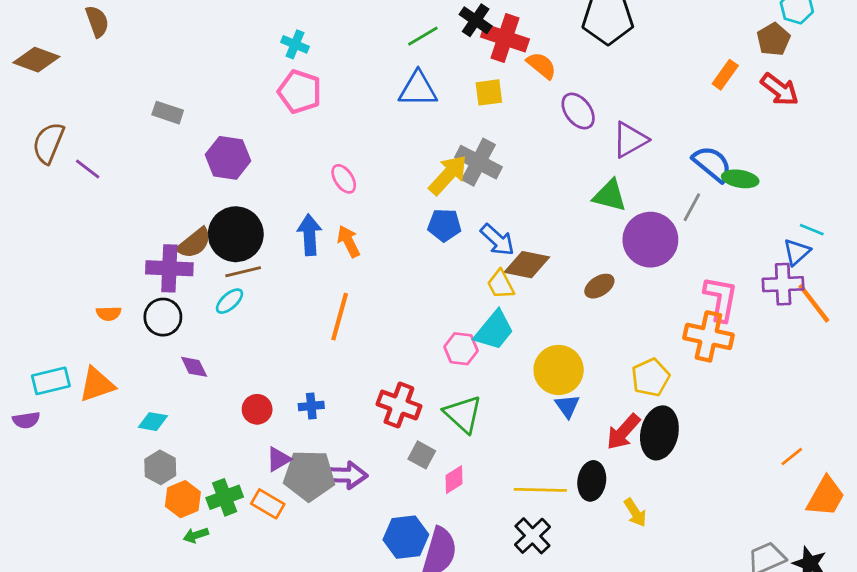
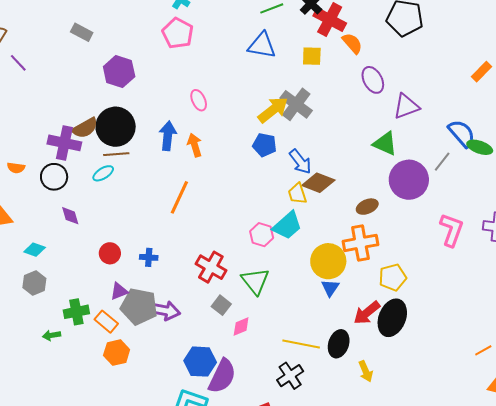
orange cross: (708, 336) -> (360, 243), moved, turned -32
orange hexagon: (183, 499) -> (117, 353), moved

